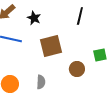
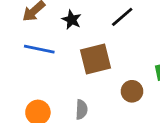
black line: (80, 16) -> (122, 17), moved, turned 36

